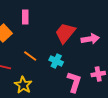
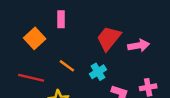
cyan cross: (56, 61) -> (98, 72), turned 32

